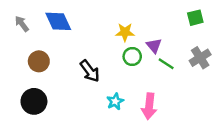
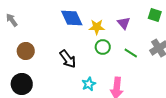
green square: (195, 18) -> (155, 15), turned 32
blue diamond: (58, 21) -> (72, 18), moved
purple triangle: (154, 46) -> (124, 23), moved

